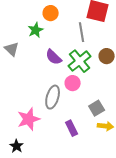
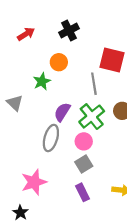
purple semicircle: (54, 57) -> (62, 112), turned 78
gray ellipse: (53, 97) -> (51, 138), moved
gray square: (97, 108) -> (84, 164), moved

